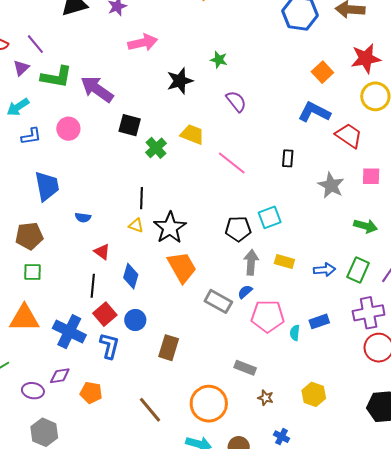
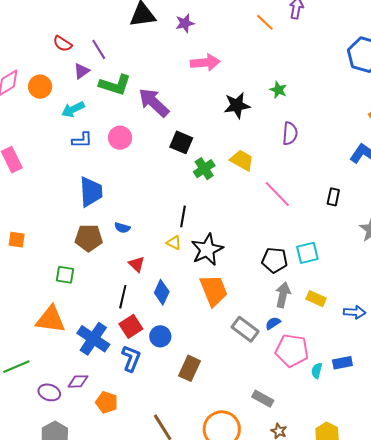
purple semicircle: (236, 101) -> (290, 133), turned 35
brown pentagon: (29, 236) -> (89, 238), moved

